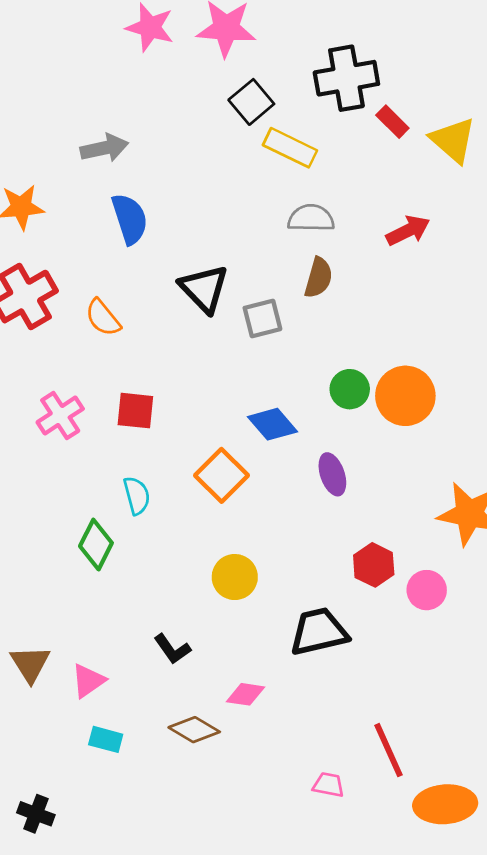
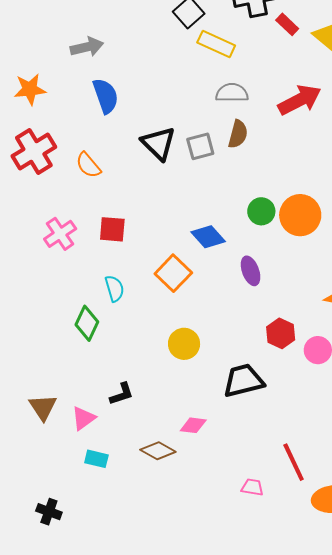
red arrow: (408, 231) -> (300, 100), size x1.4
gray square: (262, 318) -> (200, 146), moved
black L-shape: (172, 649) -> (122, 394), moved, turned -72

